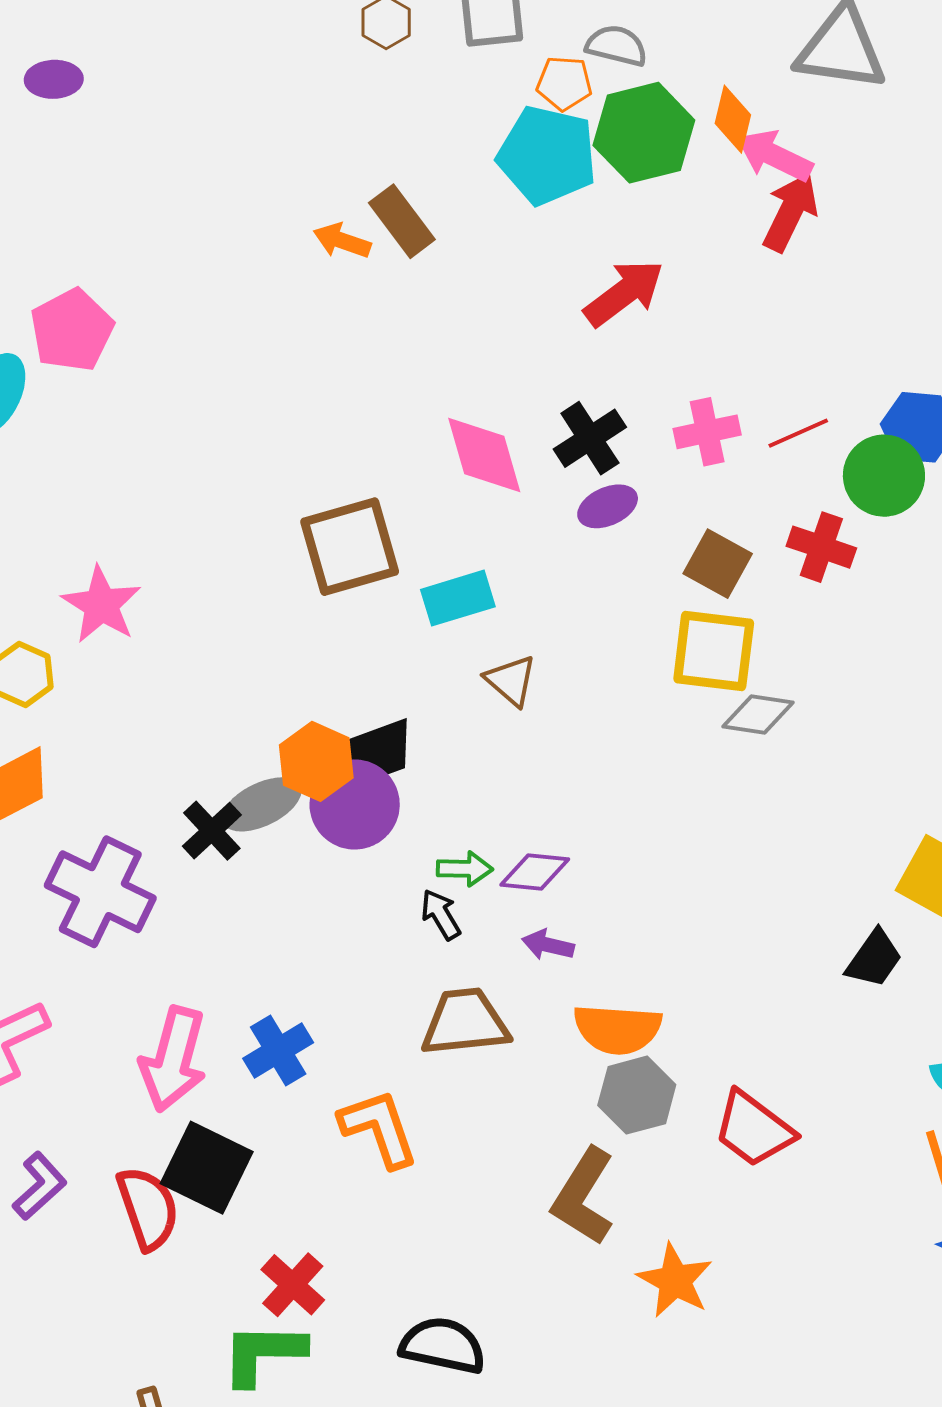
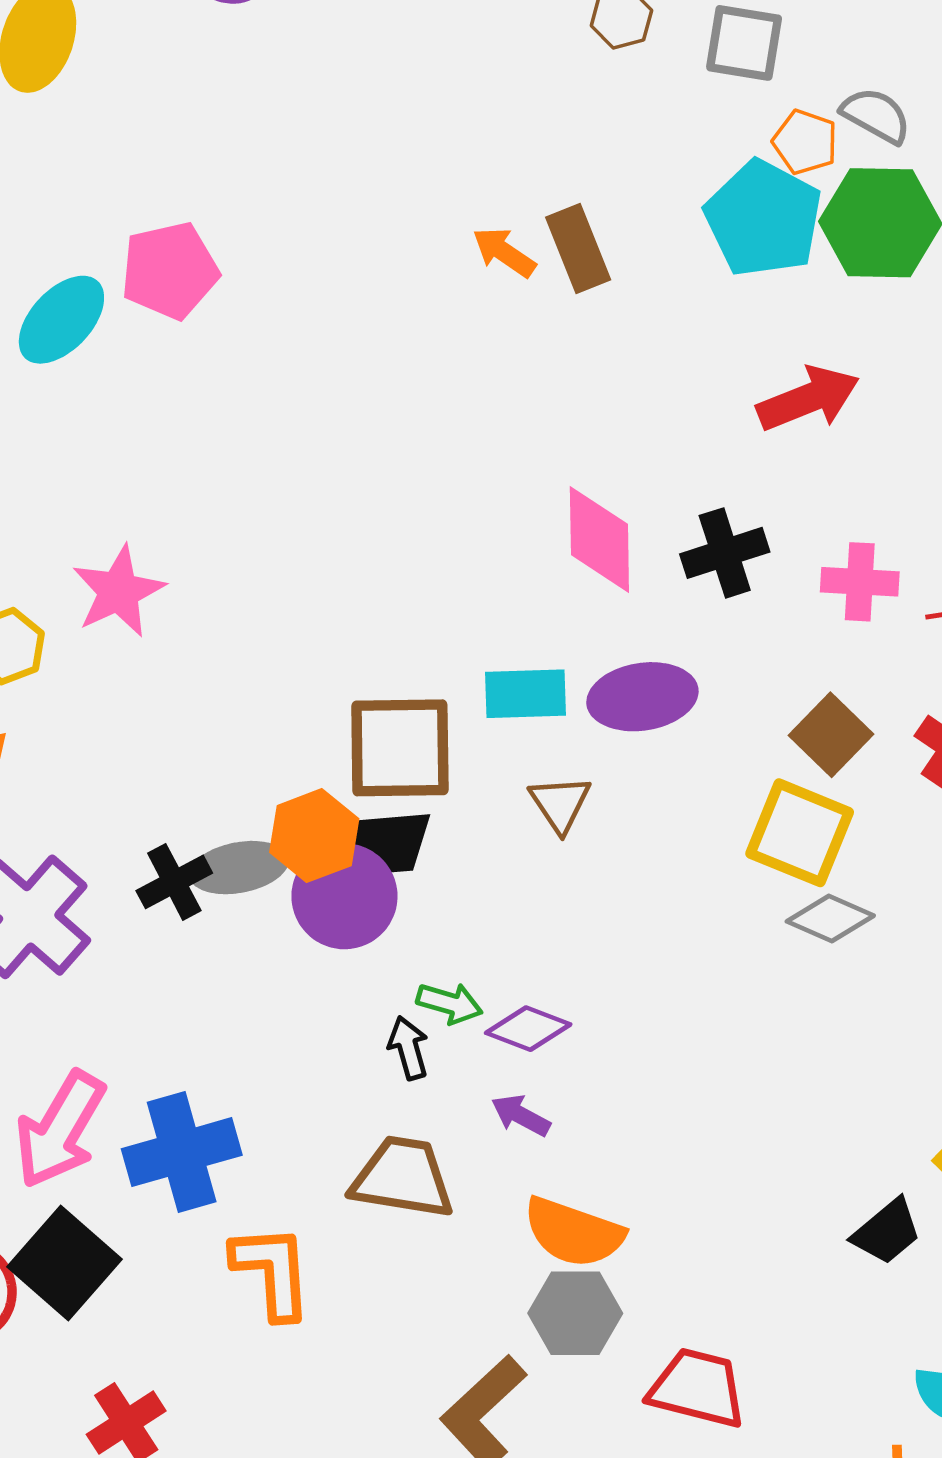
purple ellipse: (608, 506) -> (642, 697), moved, size x1.5
brown square: (350, 547) -> (400, 748), moved
blue cross: (278, 1051) -> (182, 1152), size x1.4
red trapezoid: (754, 1129) -> (697, 1388), turned 142

